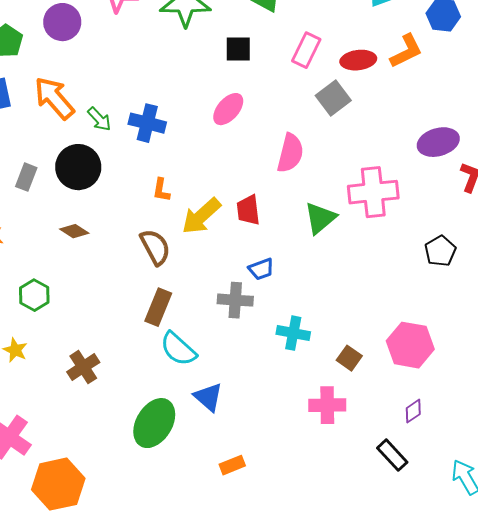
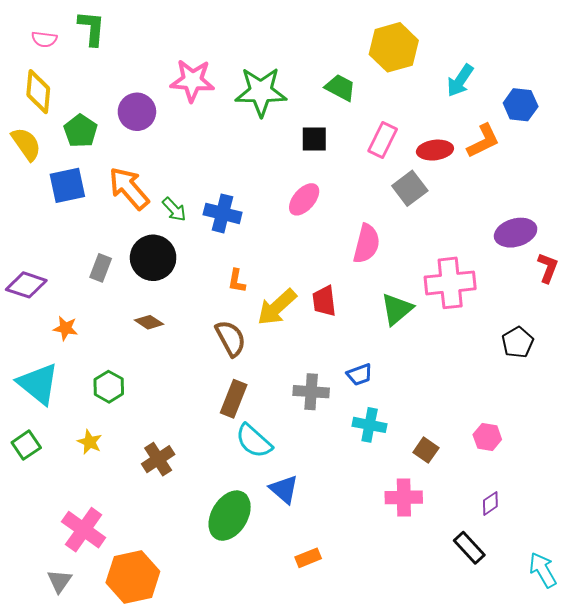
blue trapezoid: (261, 269) -> (359, 375), moved
pink hexagon: (410, 345) -> (487, 437), size x0.6

